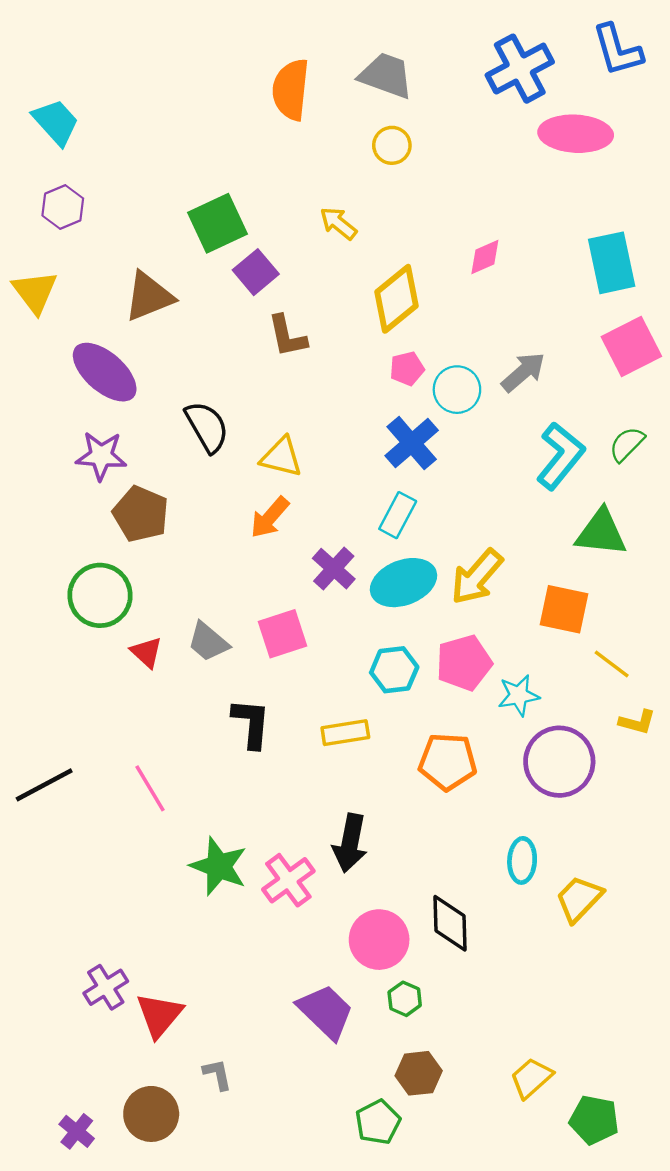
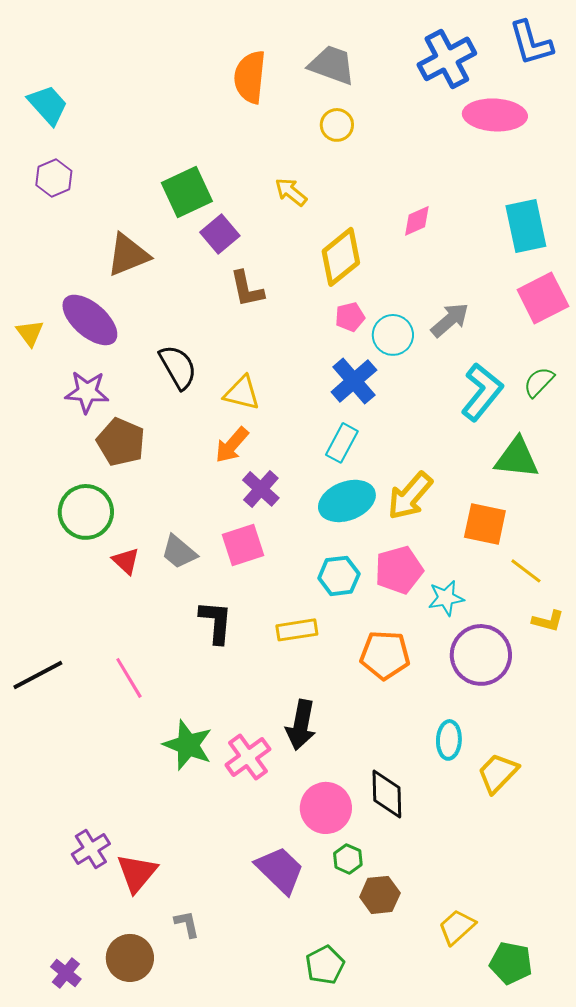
yellow triangle: (35, 292) -> (30, 333), moved, size x0.7
purple cross: (334, 569) -> (261, 489), moved
brown hexagon: (419, 1073) -> (380, 895), moved

